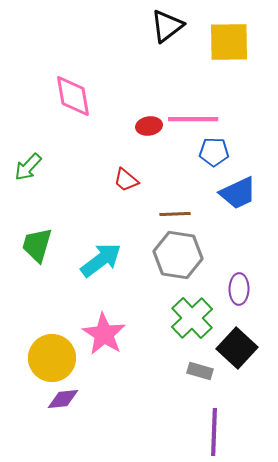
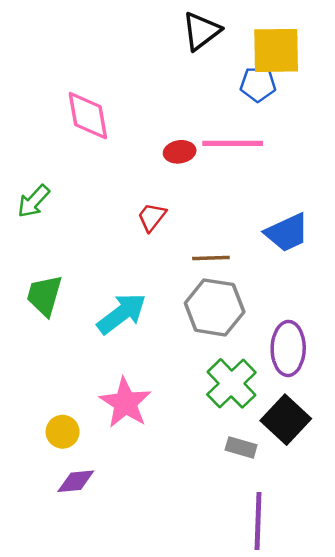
blue pentagon: (214, 152) -> (258, 84), moved
red trapezoid: (126, 180) -> (152, 217), turned 88
purple ellipse: (239, 289) -> (288, 348), size x1.4
yellow circle: (52, 358) -> (63, 432), size x0.6

